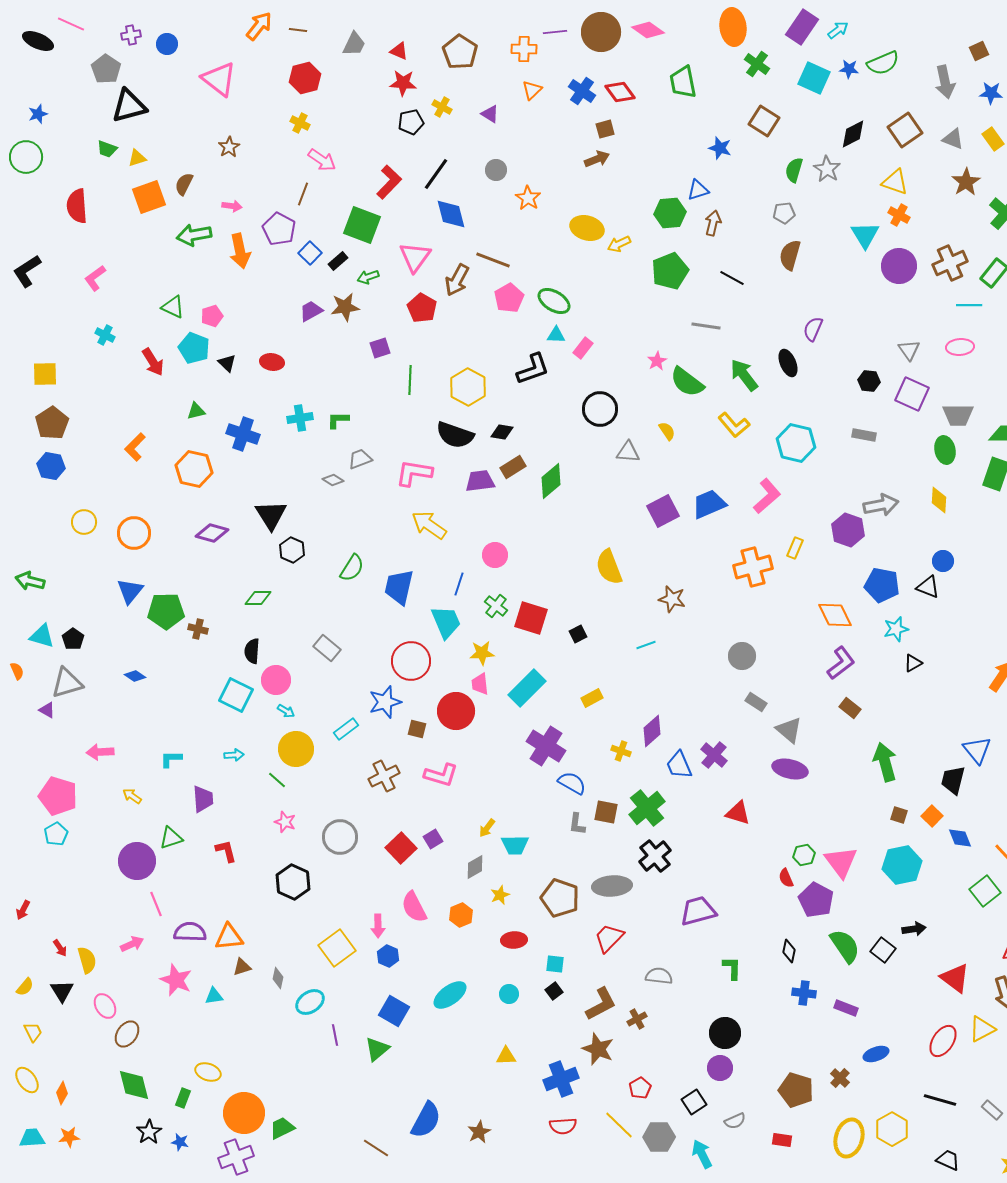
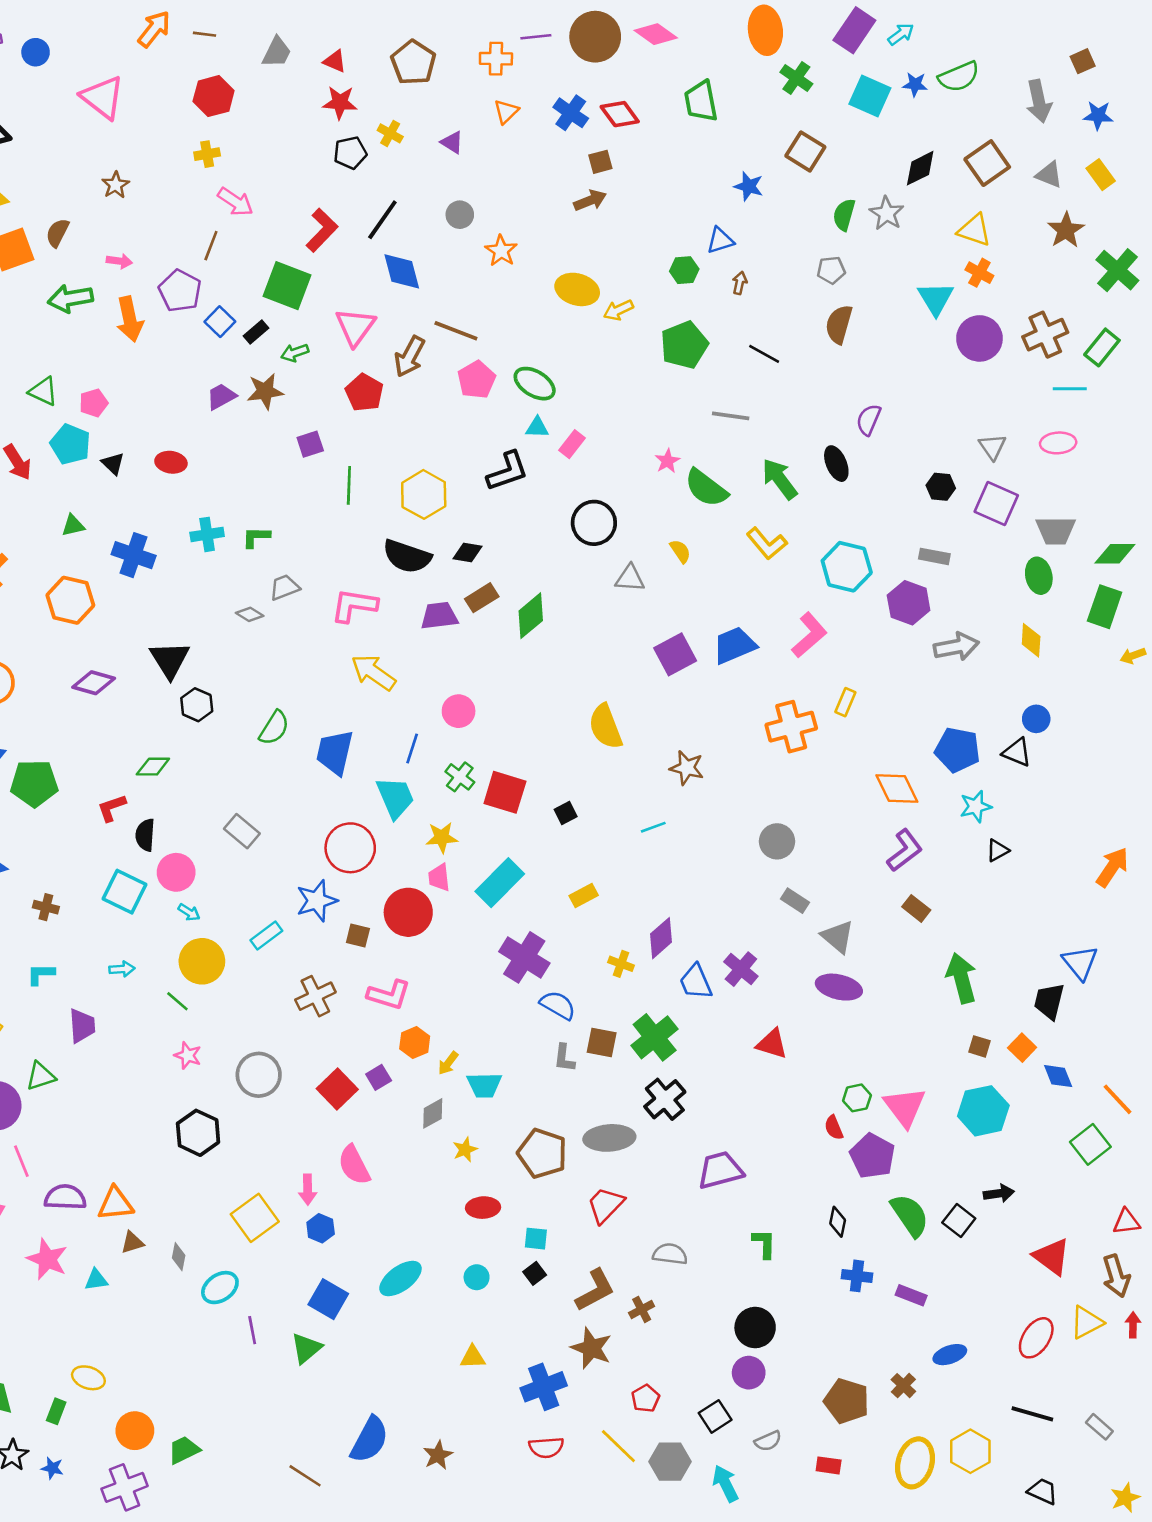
yellow cross: (300, 123) -> (207, 154), turned -36
green hexagon: (670, 213) -> (684, 270), size x0.7
brown arrow: (713, 223) -> (740, 283), size x0.7
purple hexagon: (848, 530) -> (909, 603), moved
brown cross: (198, 629) -> (46, 907), moved
red L-shape: (226, 851) -> (112, 808), moved, turned -95
orange hexagon: (461, 915) -> (415, 1043), moved
orange circle: (244, 1113) -> (135, 1431), size x0.7

